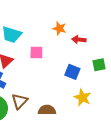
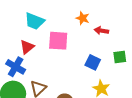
pink square: (36, 52) -> (58, 41), size x1.5

